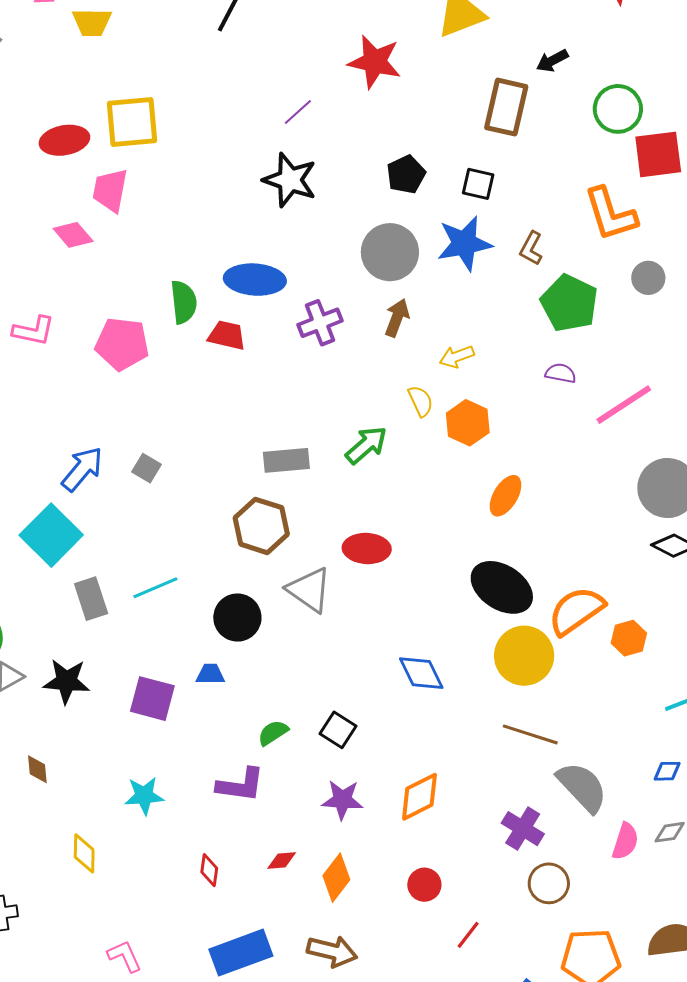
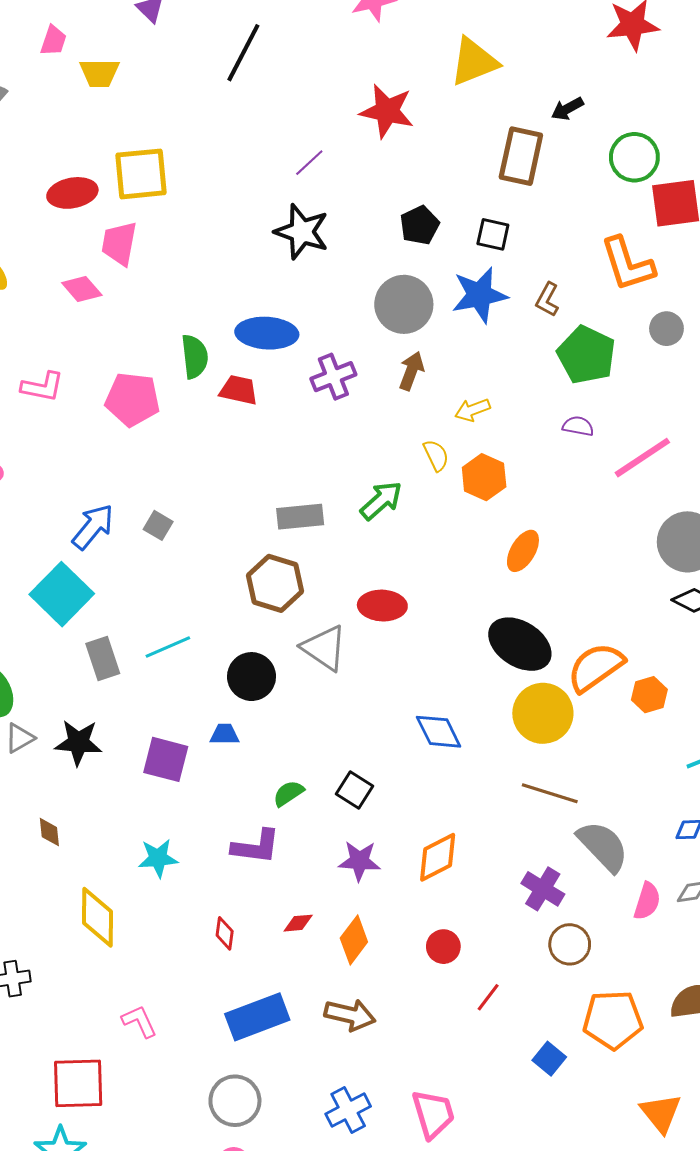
yellow diamond: (84, 853) -> (98, 917), size x1.5

